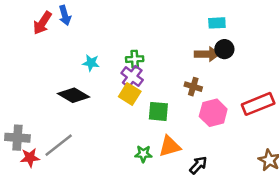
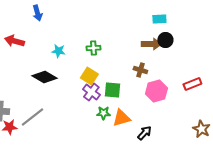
red arrow: (42, 23) -> (14, 41), moved, turned 72
purple cross: (132, 77) -> (91, 92), moved
red rectangle: (258, 104) -> (192, 84), size x0.7
green star: (143, 154) -> (103, 113), moved

